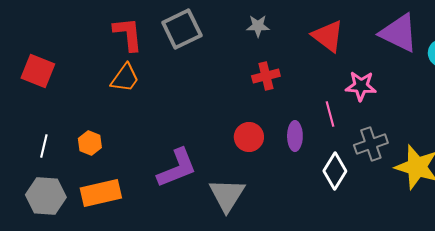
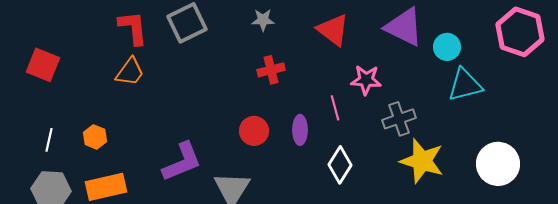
gray cross: (371, 144) -> (399, 119), moved

